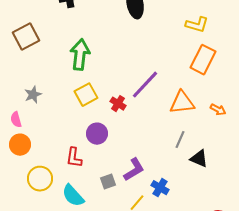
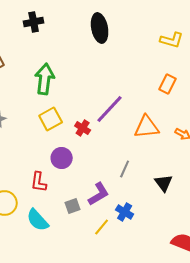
yellow L-shape: (197, 25) -> (172, 40), moved
orange rectangle: (203, 60) -> (168, 84), size x0.7
gray line: (180, 140) -> (125, 169), moved
black triangle: (199, 159) -> (164, 183), turned 30

